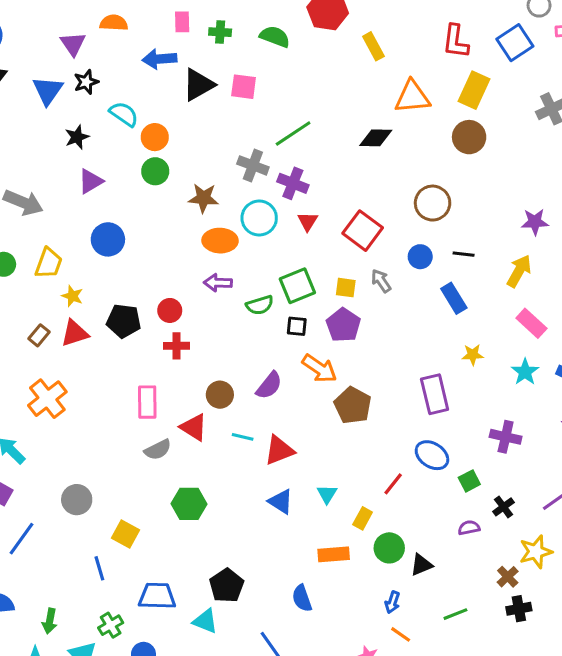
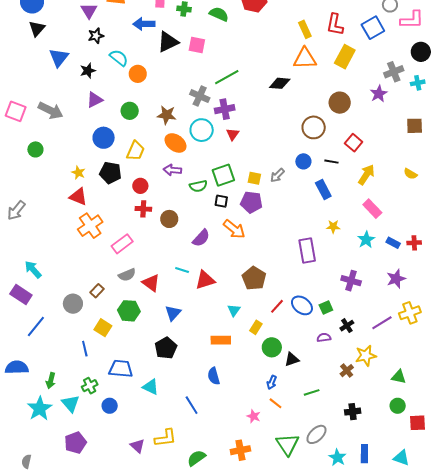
yellow rectangle: (373, 46) -> (305, 29), moved
blue triangle: (48, 91) -> (59, 58), moved
brown circle: (469, 137) -> (340, 103), moved
green circle: (155, 171) -> (130, 111), moved
purple cross: (293, 183) -> (225, 109), turned -36
purple star: (535, 222) -> (379, 94), moved, turned -30
red square: (363, 231) -> (354, 143), moved, size x0.7
orange ellipse: (220, 241) -> (176, 143), turned 30
yellow trapezoid: (49, 263) -> (135, 151), moved
gray arrow: (381, 281) -> (277, 175), turned -105
black pentagon: (124, 321) -> (110, 173), moved
purple pentagon: (343, 325) -> (251, 202), turned -30
red triangle: (75, 333) -> (78, 197), turned 36
brown rectangle: (39, 335) -> (97, 291), moved
brown circle: (220, 395) -> (169, 219), moved
orange cross: (47, 399) -> (90, 226), moved
pink rectangle: (147, 402) -> (122, 244), turned 50
brown pentagon: (353, 405) -> (254, 278), moved
red triangle: (194, 427) -> (151, 283), moved
blue ellipse: (432, 455) -> (302, 305), moved
blue triangle: (281, 501) -> (173, 313), moved, turned 36
green hexagon: (189, 504) -> (129, 311), moved
orange rectangle: (334, 554) -> (221, 340), moved
black pentagon: (227, 586) -> (166, 348), moved
black cross: (519, 609) -> (353, 412), moved

